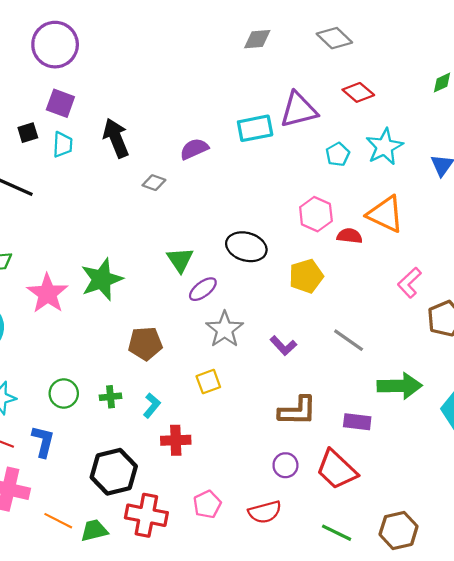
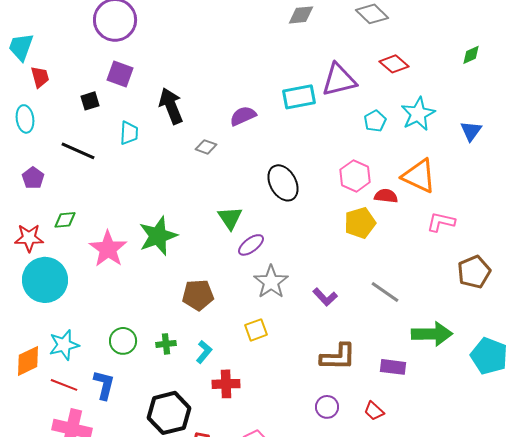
cyan trapezoid: (63, 145) -> (129, 133), moved
black ellipse: (246, 247) -> (283, 183), moved, turned 45
yellow pentagon: (306, 276) -> (360, 223), moved
pink L-shape: (409, 283) -> (441, 222), moved, turned 56
red trapezoid: (337, 470) -> (374, 411), size x0.5

